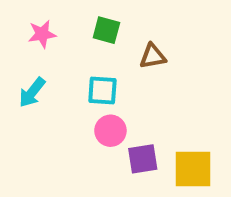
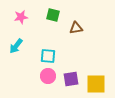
cyan square: (102, 90) -> (48, 56), moved
pink circle: (110, 131) -> (48, 76), moved

